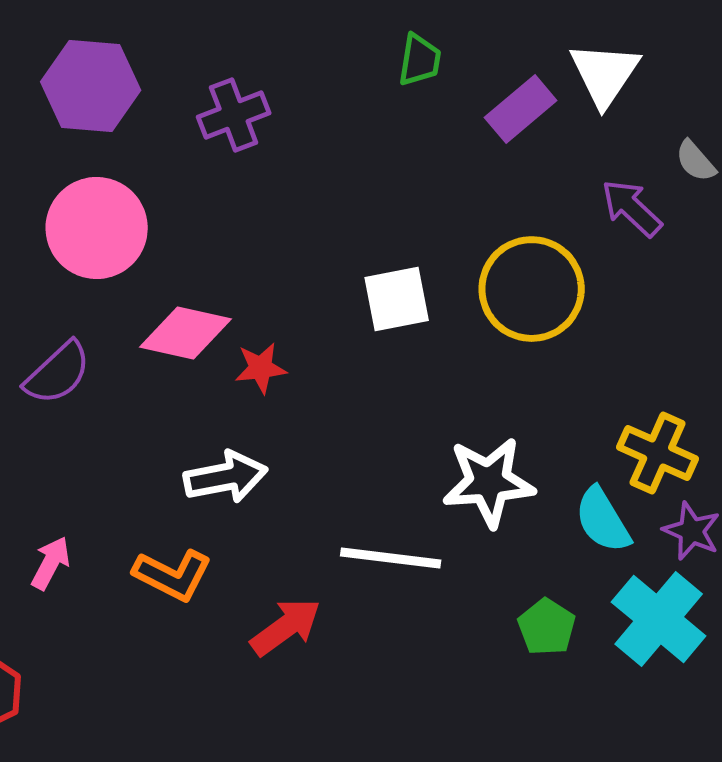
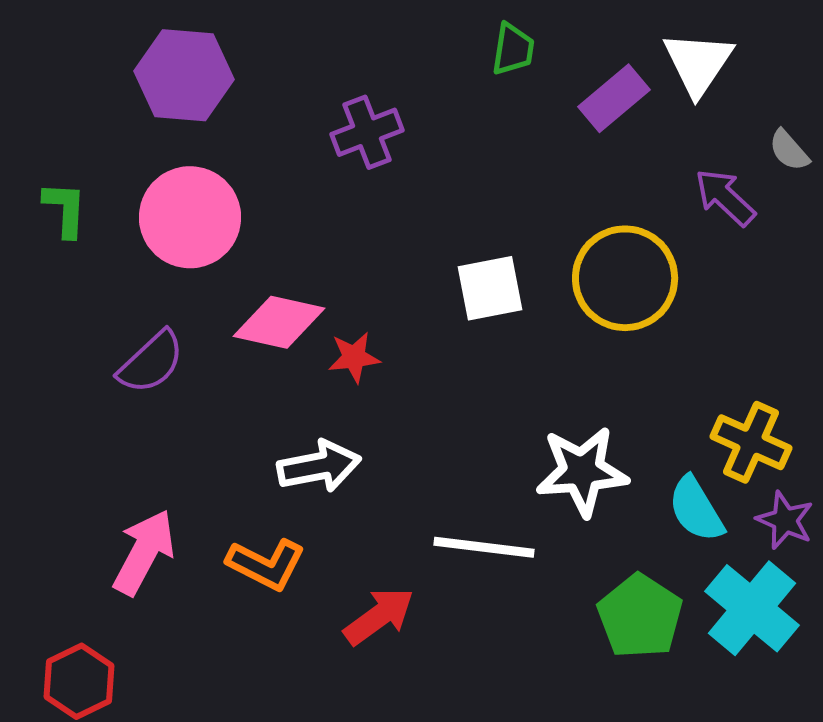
purple cross: (234, 115) -> (367, 132), moved
pink arrow: (51, 563) -> (144, 552), size x1.6
green pentagon: (547, 627) -> (640, 616), size x1.5

